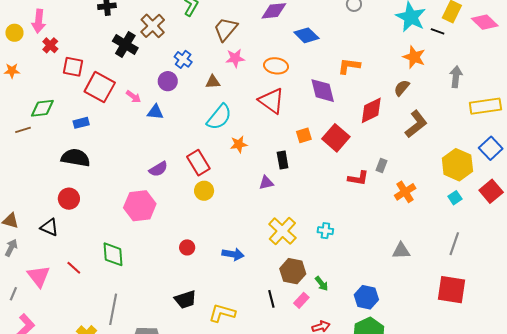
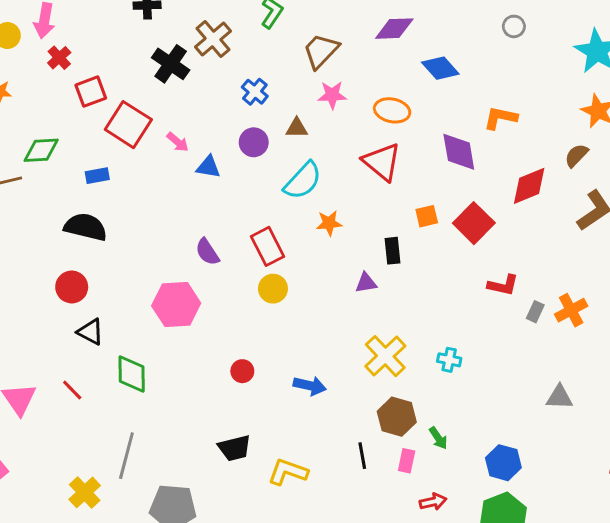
red square: (73, 67) -> (91, 92), turned -35
purple circle: (168, 81) -> (254, 142), moved
gray rectangle: (381, 166) -> (535, 312), moved
purple semicircle: (158, 169) -> (207, 252), turned 84
black triangle: (49, 227) -> (90, 332), moved
pink rectangle: (301, 300) -> (407, 461), turned -35

